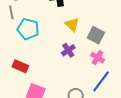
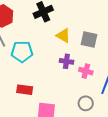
purple cross: (68, 50) -> (66, 61), turned -32
pink cross: (98, 58) -> (86, 71), moved

